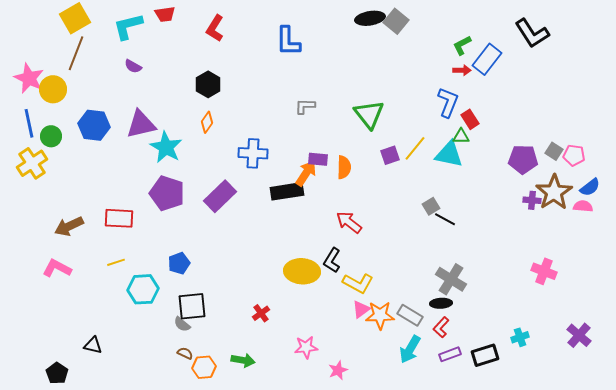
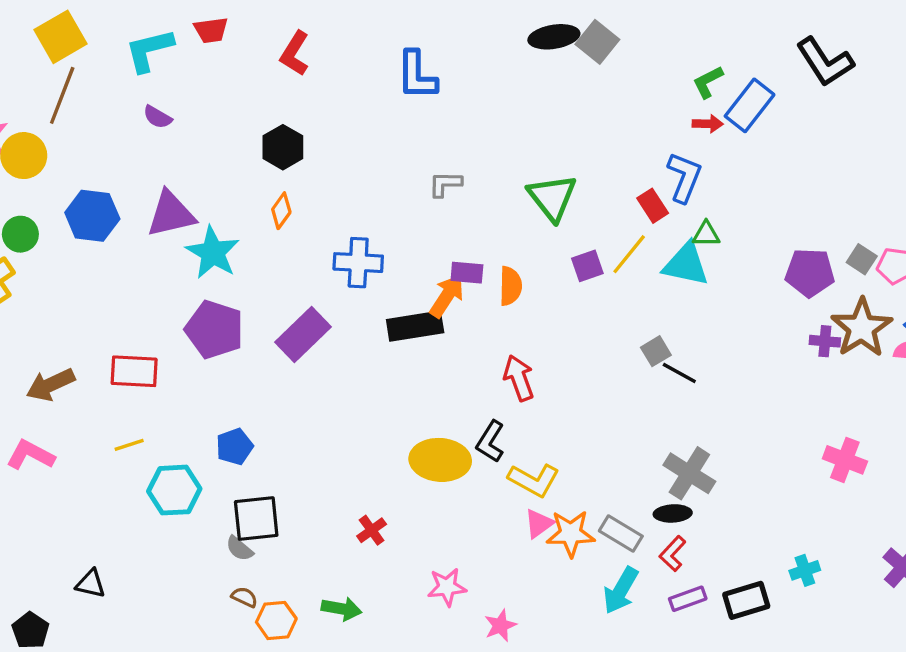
red rectangle: (470, 119) -> (653, 206), moved
red arrow: (349, 222) -> (519, 378), turned 32

